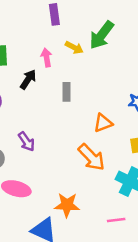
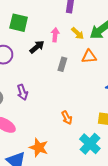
orange triangle: (103, 123) -> (89, 56), moved
orange arrow: (91, 157) -> (67, 118), size x0.6

